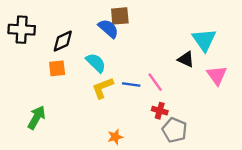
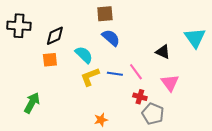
blue semicircle: (108, 29) -> (111, 38), moved
cyan triangle: (204, 40) -> (195, 38), moved
pink triangle: (217, 75) -> (170, 83), moved

